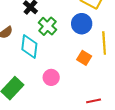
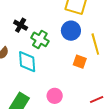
pink circle: (51, 77) -> (55, 96), moved

